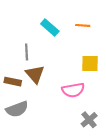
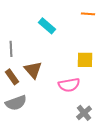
orange line: (83, 25) -> (88, 14), moved
gray line: (27, 52) -> (11, 49), moved
brown rectangle: (13, 82) -> (12, 77), turned 42

